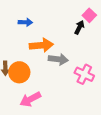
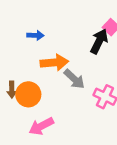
black arrow: (79, 27) -> (99, 41), size x1.5
gray arrow: (58, 59) -> (74, 79), turned 36

